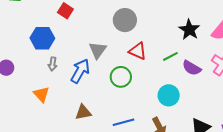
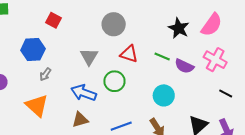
green line: (170, 56) -> (162, 56), turned 56
gray arrow: (53, 64) -> (45, 74), turned 32
blue arrow: (80, 71) -> (84, 93), moved, turned -95
orange triangle: (41, 94) -> (37, 105), size x1.4

